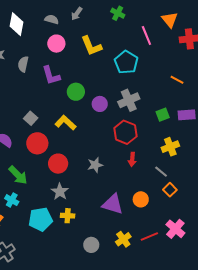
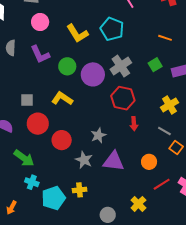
yellow L-shape: (91, 46) -> (77, 33), moved
purple circle: (100, 104) -> (93, 74), size x1.5
green square: (163, 115) -> (155, 65), moved
gray square: (31, 118) -> (27, 100), turned -32
gray star: (60, 192) -> (84, 160), moved
cyan cross: (12, 200) -> (32, 182), moved
purple triangle: (113, 204) -> (114, 161), moved
red line: (149, 237) -> (162, 184), moved

